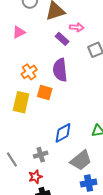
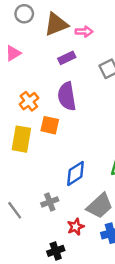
pink arrow: (77, 27) -> (84, 32), moved
purple rectangle: (62, 39) -> (67, 58), turned -64
red star: (35, 177) -> (76, 227), moved

